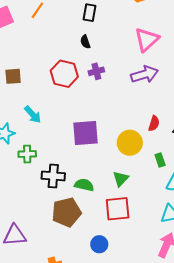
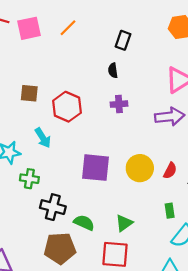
red hexagon: (64, 74) -> (67, 107), moved
yellow circle: (130, 143) -> (140, 168), moved

